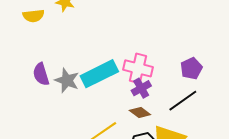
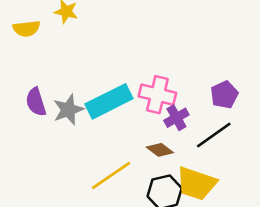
gray star: (67, 80) -> (68, 110), turned 30
purple cross: (141, 88) -> (176, 118), moved

